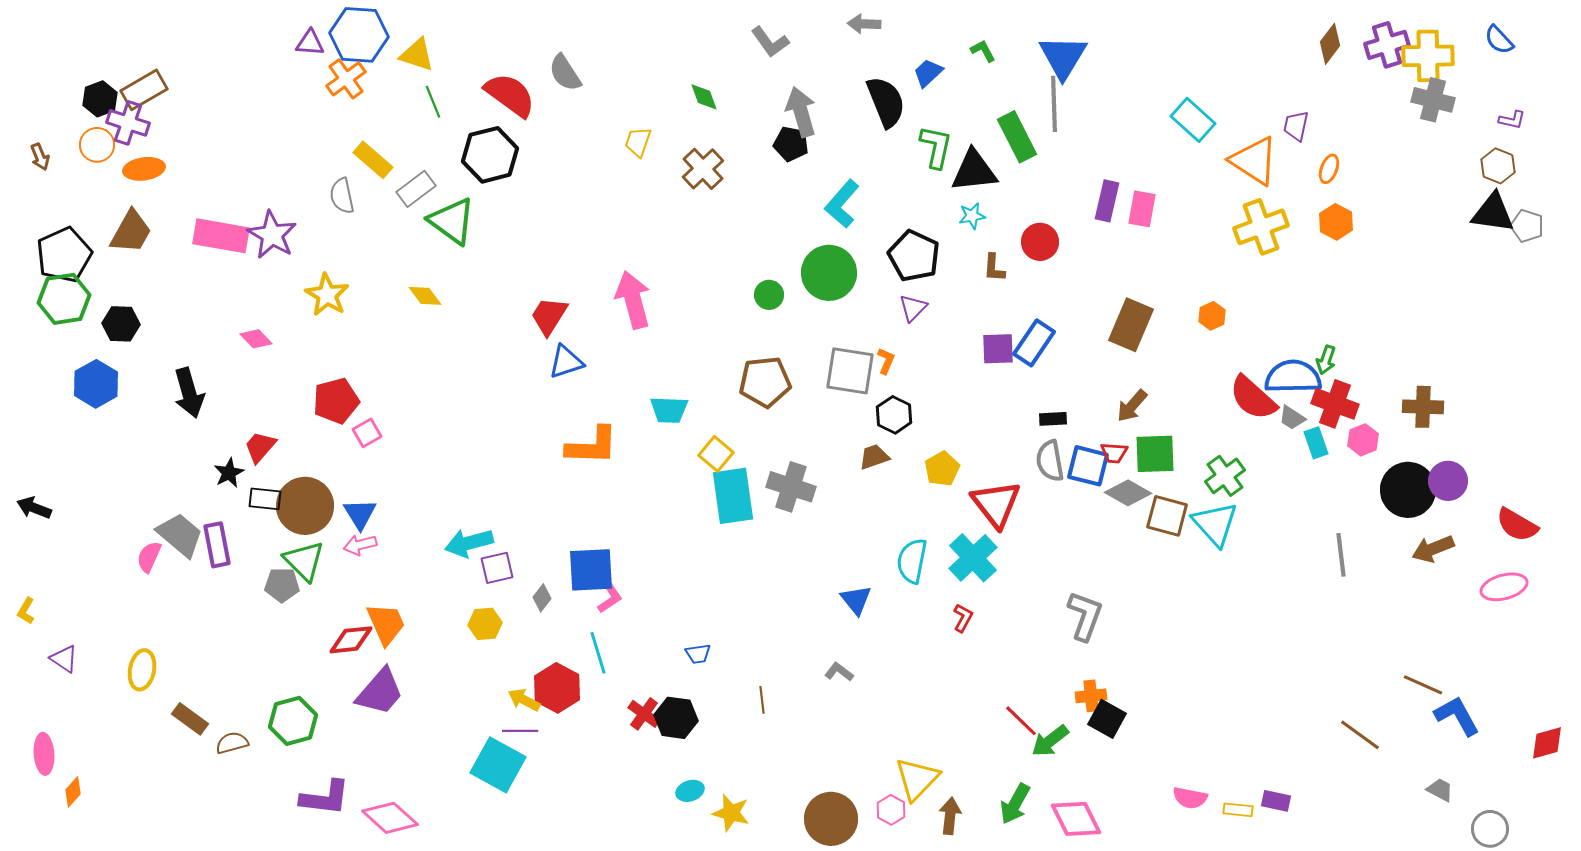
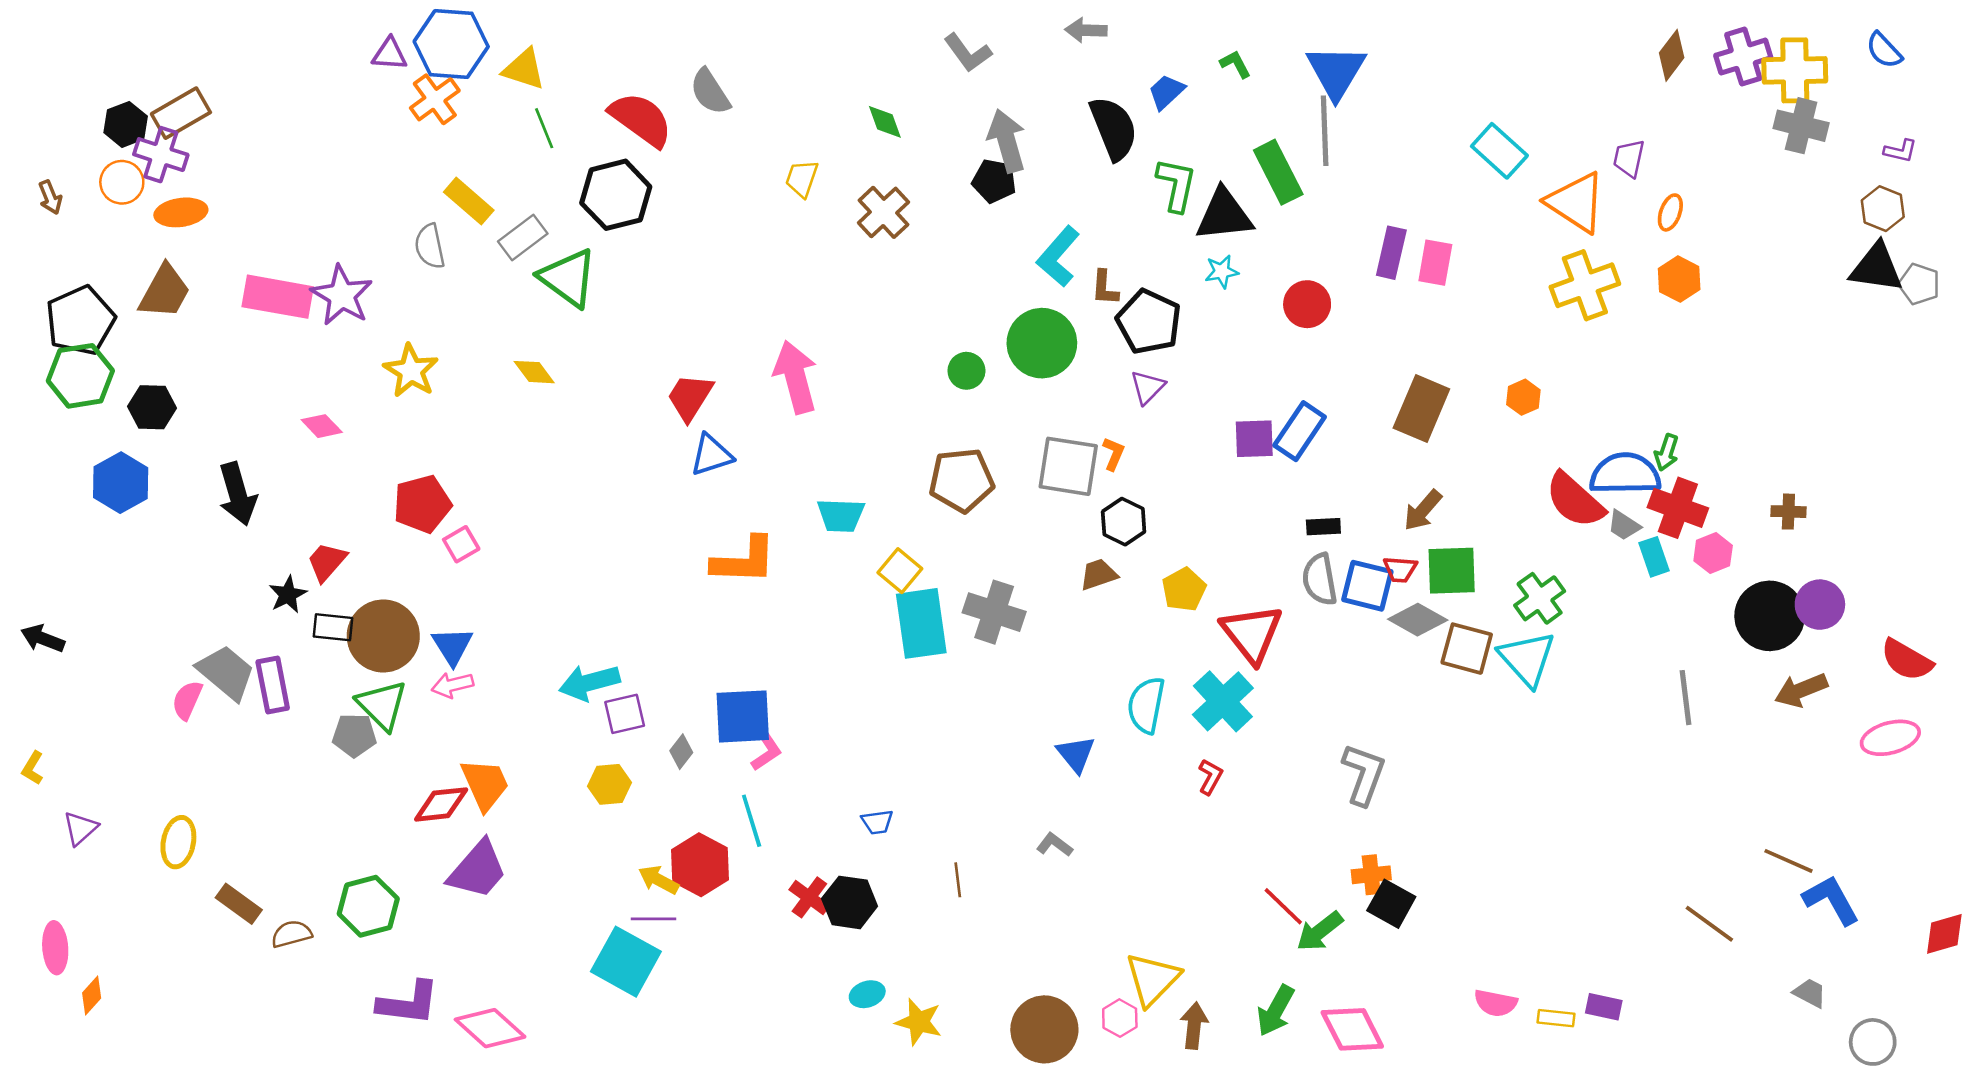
brown L-shape: (994, 268) -> (1105, 288), moved
brown cross: (1423, 407) -> (1788, 512), size x0.7
purple triangle: (64, 659) -> (80, 828), turned 44

